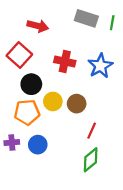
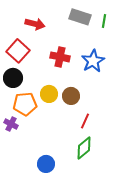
black circle: (31, 84) -> (13, 78), moved
purple cross: (12, 142) -> (11, 124), moved, turned 32
blue circle: (38, 145) -> (46, 164), moved

